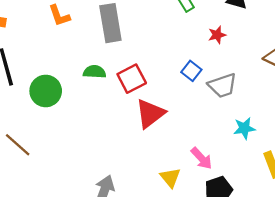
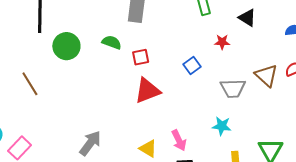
red square: (132, 79) -> (141, 57), size x0.7
gray trapezoid: (222, 86) -> (233, 88), moved
yellow triangle: (170, 178) -> (148, 149), turned -36

